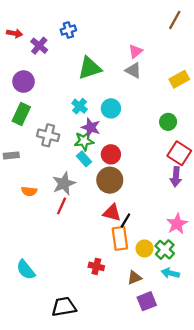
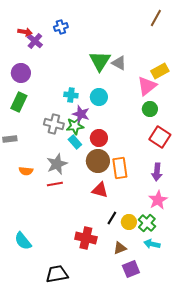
red arrow: (15, 33) -> (25, 32), moved
pink triangle: (136, 51) -> (147, 86), moved, size x1.5
green triangle: (90, 68) -> (100, 61), moved, turned -40
cyan cross: (80, 106) -> (71, 95), turned -32
gray cross: (48, 135) -> (54, 124), moved
purple arrow: (176, 177) -> (157, 172), moved
red line: (62, 206) -> (55, 184), turned 56
black line: (125, 220) -> (112, 218), moved
orange rectangle: (120, 238) -> (120, 168), moved
red cross: (96, 266) -> (86, 238), size x1.5

